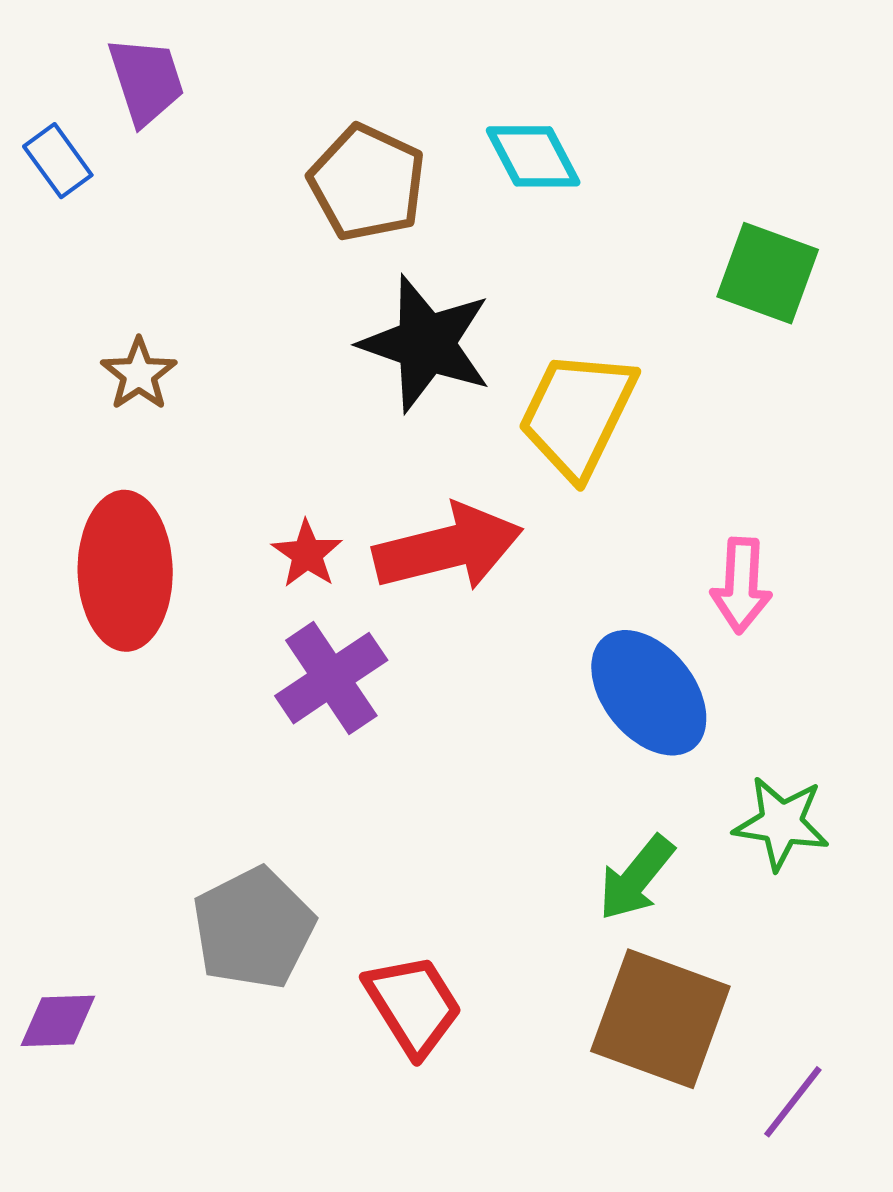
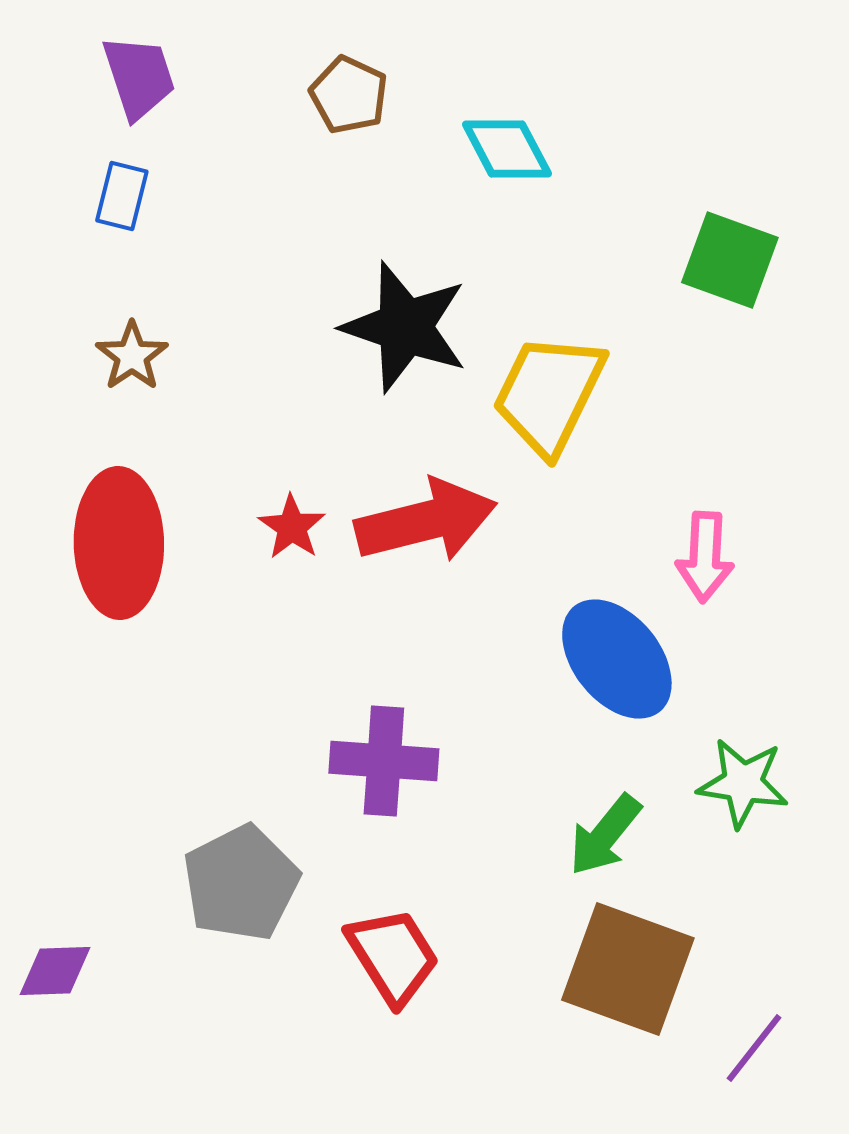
blue rectangle: (58, 161) -> (122, 196), moved, turned 50
brown pentagon: (367, 183) -> (349, 95), moved, size x0.7
purple cross: (331, 678) -> (384, 761), moved, turned 38

